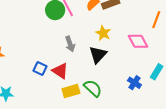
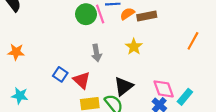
pink diamond: (138, 41) -> (164, 89), moved
black triangle: (98, 55) -> (124, 86), moved

